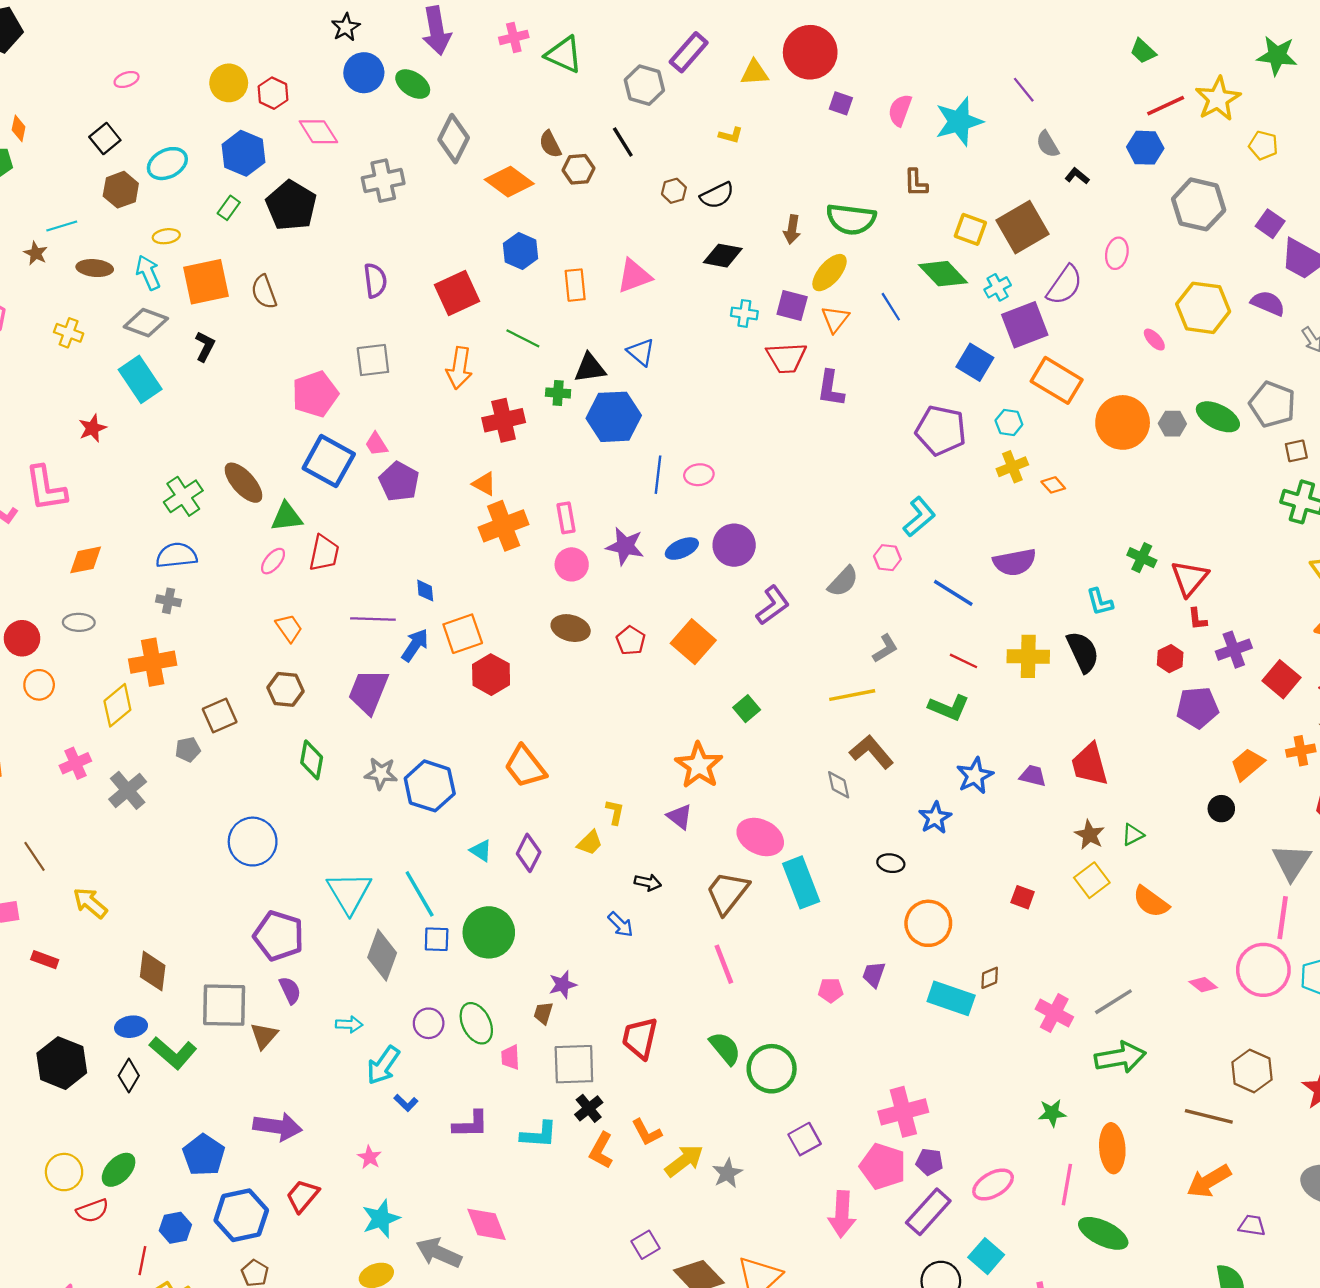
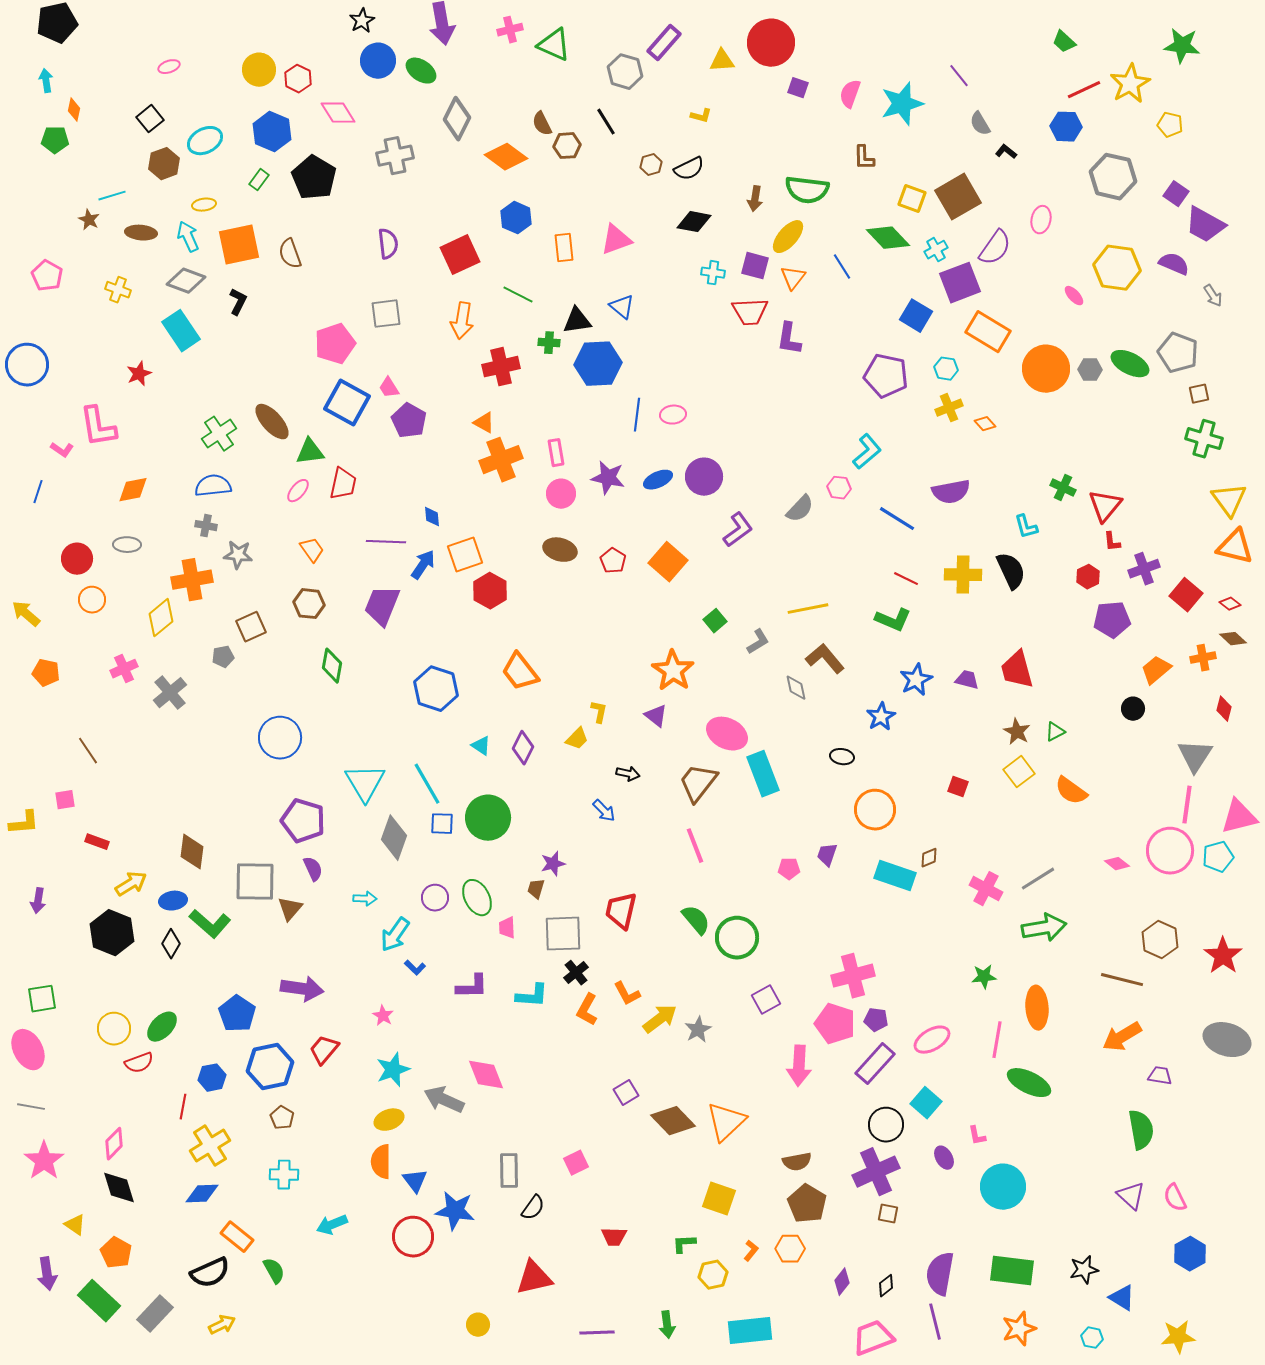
gray L-shape: (885, 648) -> (758, 642), moved
gray star: (381, 773) -> (238, 555), moved
yellow arrow: (90, 903) -> (131, 884), moved, turned 108

